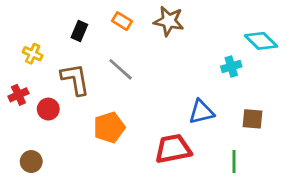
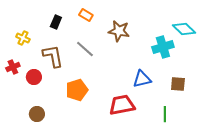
brown star: (169, 21) -> (119, 31), moved
cyan cross: (231, 66) -> (163, 47), size x1.5
brown circle: (31, 162) -> (37, 114), moved

